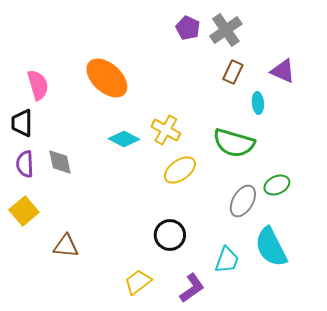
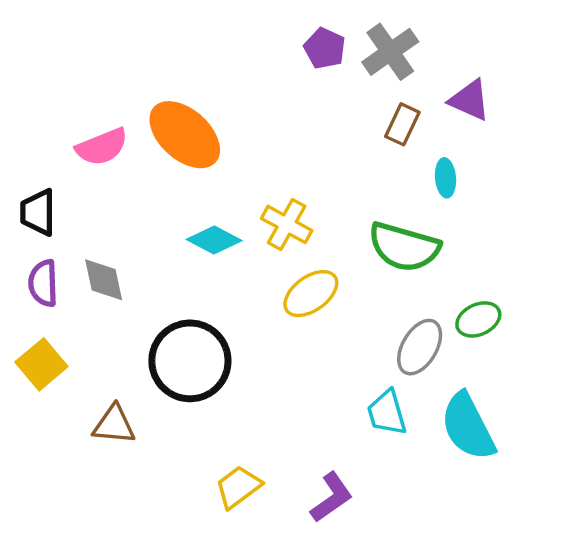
purple triangle: (283, 71) -> (470, 100), moved
pink semicircle: (38, 85) -> (102, 147), moved, turned 84
black circle: (170, 235) -> (190, 361), moved, size x1.5
cyan trapezoid: (227, 260) -> (387, 413), moved, turned 144

